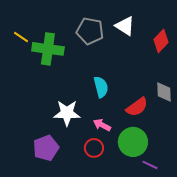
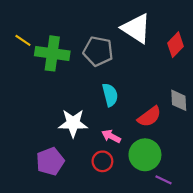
white triangle: (125, 26) -> (136, 28), size x1.4
gray pentagon: (90, 31) -> (98, 51), moved

